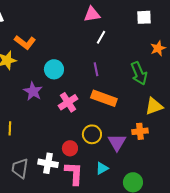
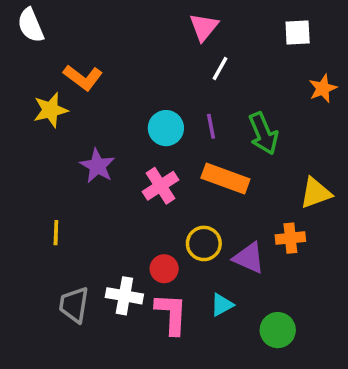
pink triangle: (92, 14) -> (204, 27), turned -42
cyan circle: (54, 69) -> (166, 128), moved
green arrow: (139, 73) -> (263, 133), moved
purple triangle: (117, 142) -> (249, 258), turned -36

